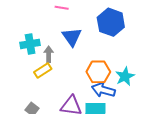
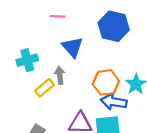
gray arrow: (49, 54) -> (60, 75), moved

